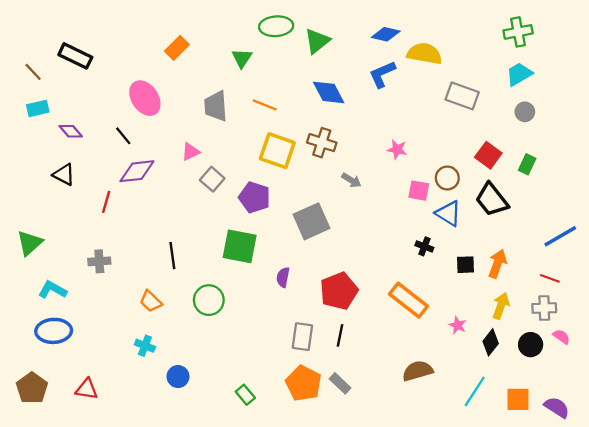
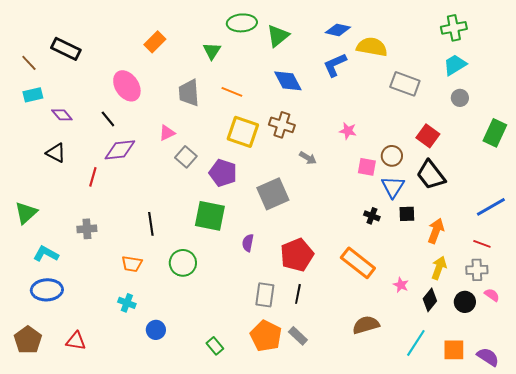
green rectangle: (527, 164) -> (495, 133), moved, size x1.5
blue triangle: (448, 213) -> (393, 187), turned 30
black square: (466, 265) -> (407, 214), moved
orange trapezoid: (151, 301) -> (132, 264), turned -35

